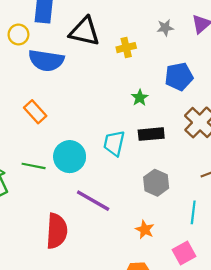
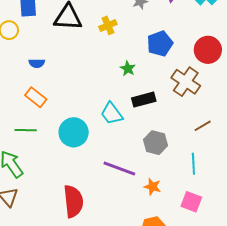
blue semicircle: (46, 60) -> (37, 63), moved, size x0.5
cyan trapezoid: (114, 143) -> (112, 113), turned -40
green line: (34, 166) -> (26, 130), moved
purple line: (93, 201) -> (119, 168), moved
pink square: (184, 253) -> (191, 202), turned -30

